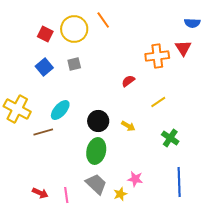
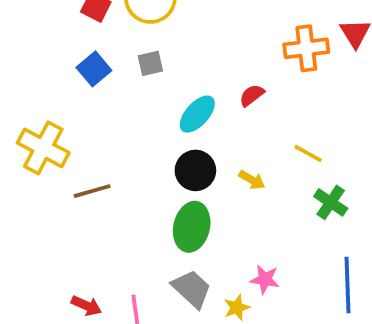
yellow line: (158, 102) -> (308, 154), moved, turned 63
cyan ellipse: (60, 110) -> (197, 114), moved

